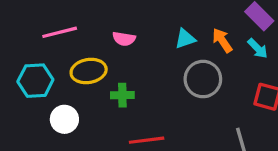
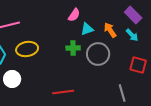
pink semicircle: (124, 39) -> (74, 15), moved, turned -64
green cross: (122, 95) -> (73, 48), moved

